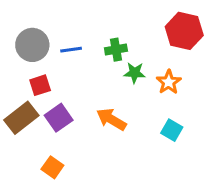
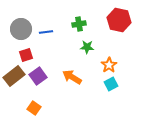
green cross: (116, 50) -> (79, 24), moved
orange star: (169, 82) -> (109, 65), moved
cyan square: (172, 130) -> (111, 84), turned 32

